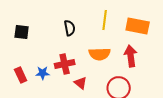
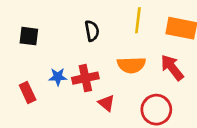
red arrow: (131, 56) -> (172, 68), turned -30
blue star: (43, 73) -> (58, 77), moved

